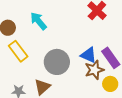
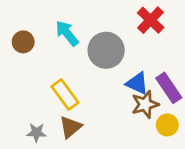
yellow rectangle: (18, 51) -> (65, 95), moved
gray circle: (57, 62) -> (106, 50), moved

